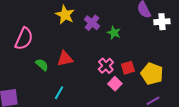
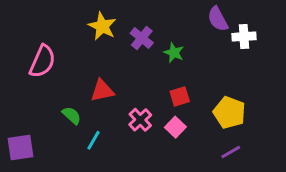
green semicircle: (42, 65) -> (72, 115), moved
pink cross: (106, 66) -> (140, 120), moved
red square: (128, 68) -> (180, 96), moved

